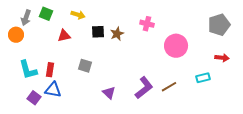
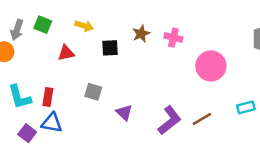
brown star: (117, 34) -> (141, 34), moved
purple triangle: (109, 93) -> (124, 113), moved

